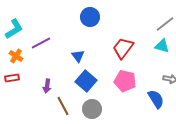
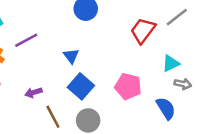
cyan triangle: (162, 46) -> (171, 63), moved, turned -42
red trapezoid: (123, 48) -> (143, 31), moved
purple arrow: (47, 86) -> (33, 92), turned 64

